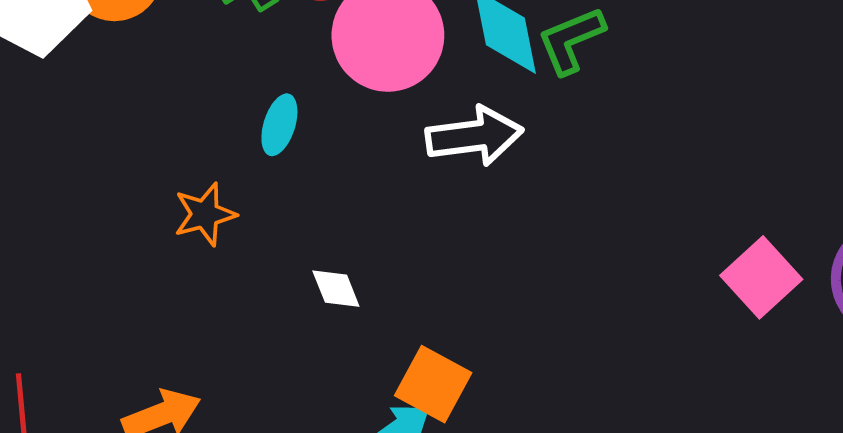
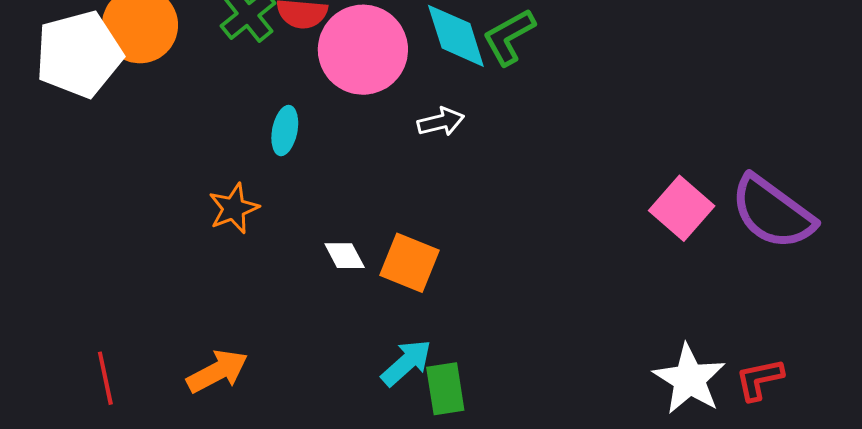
white arrow: (474, 136) -> (441, 122), size x0.6
orange square: (433, 384) -> (410, 263), moved

